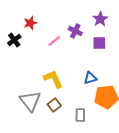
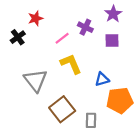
yellow L-shape: (53, 79) -> (71, 64), moved
gray triangle: (30, 101) -> (35, 80), moved
brown square: (54, 105) -> (62, 109), size x1.6

